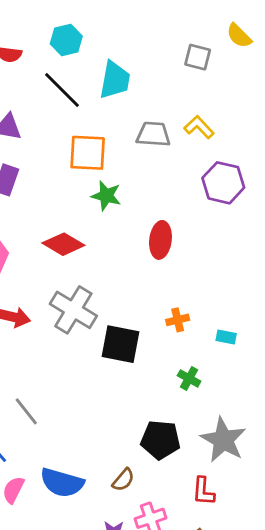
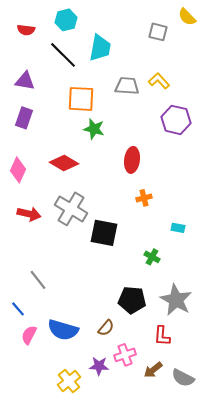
orange cross: (178, 320) -> (144, 198), moved

